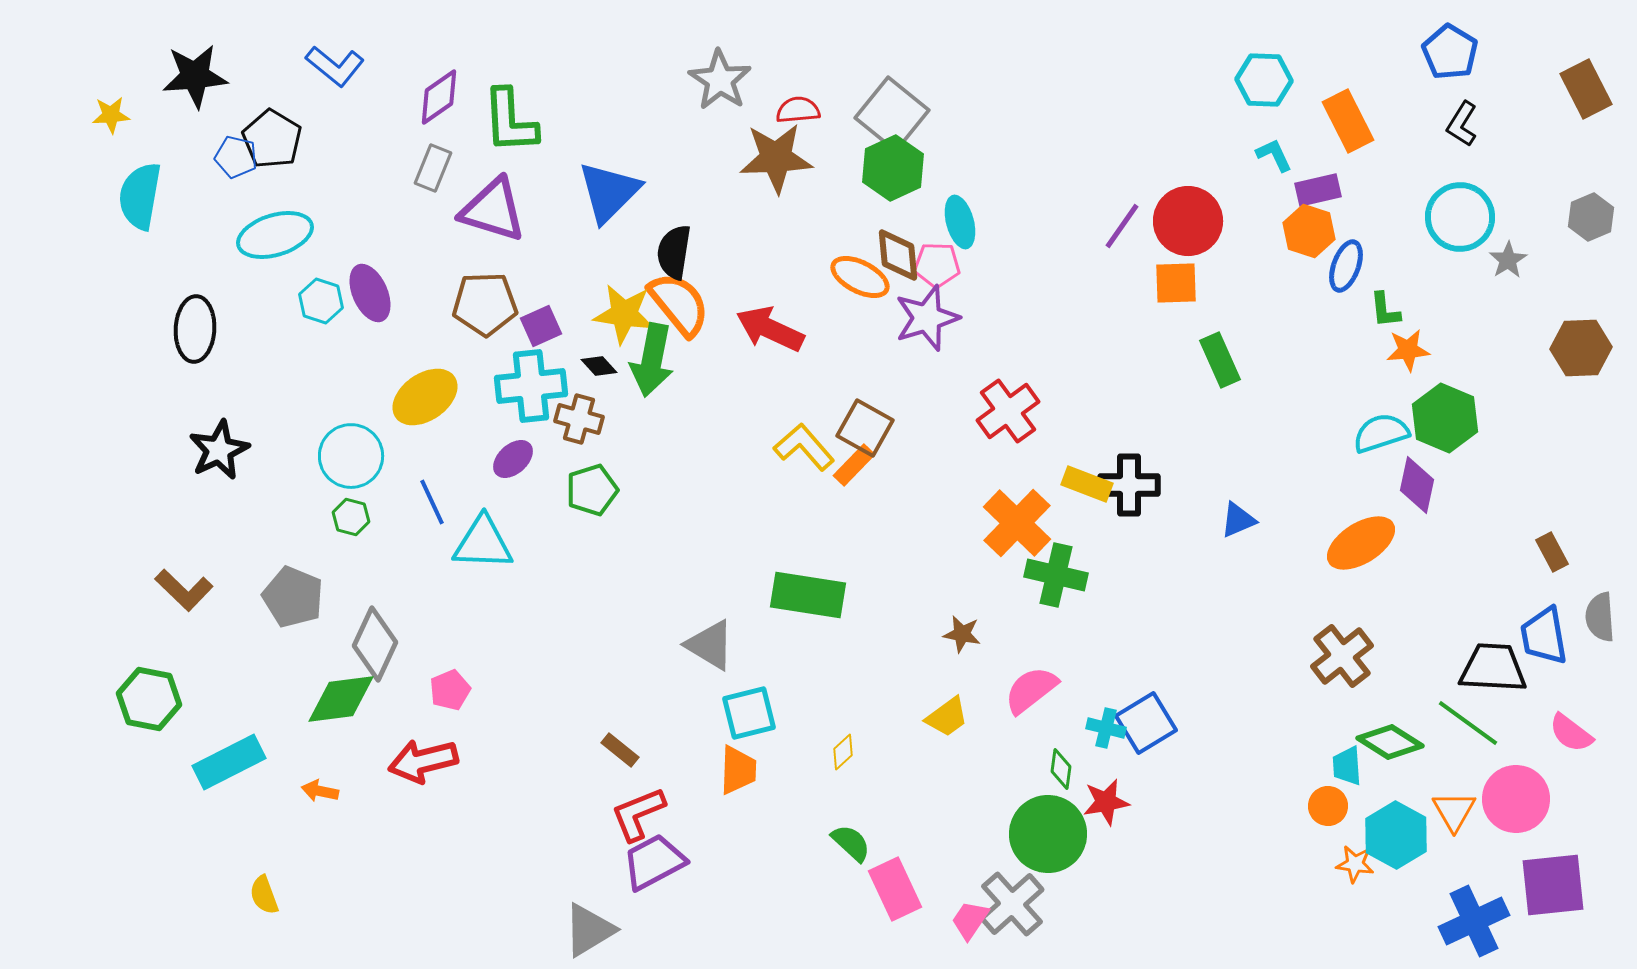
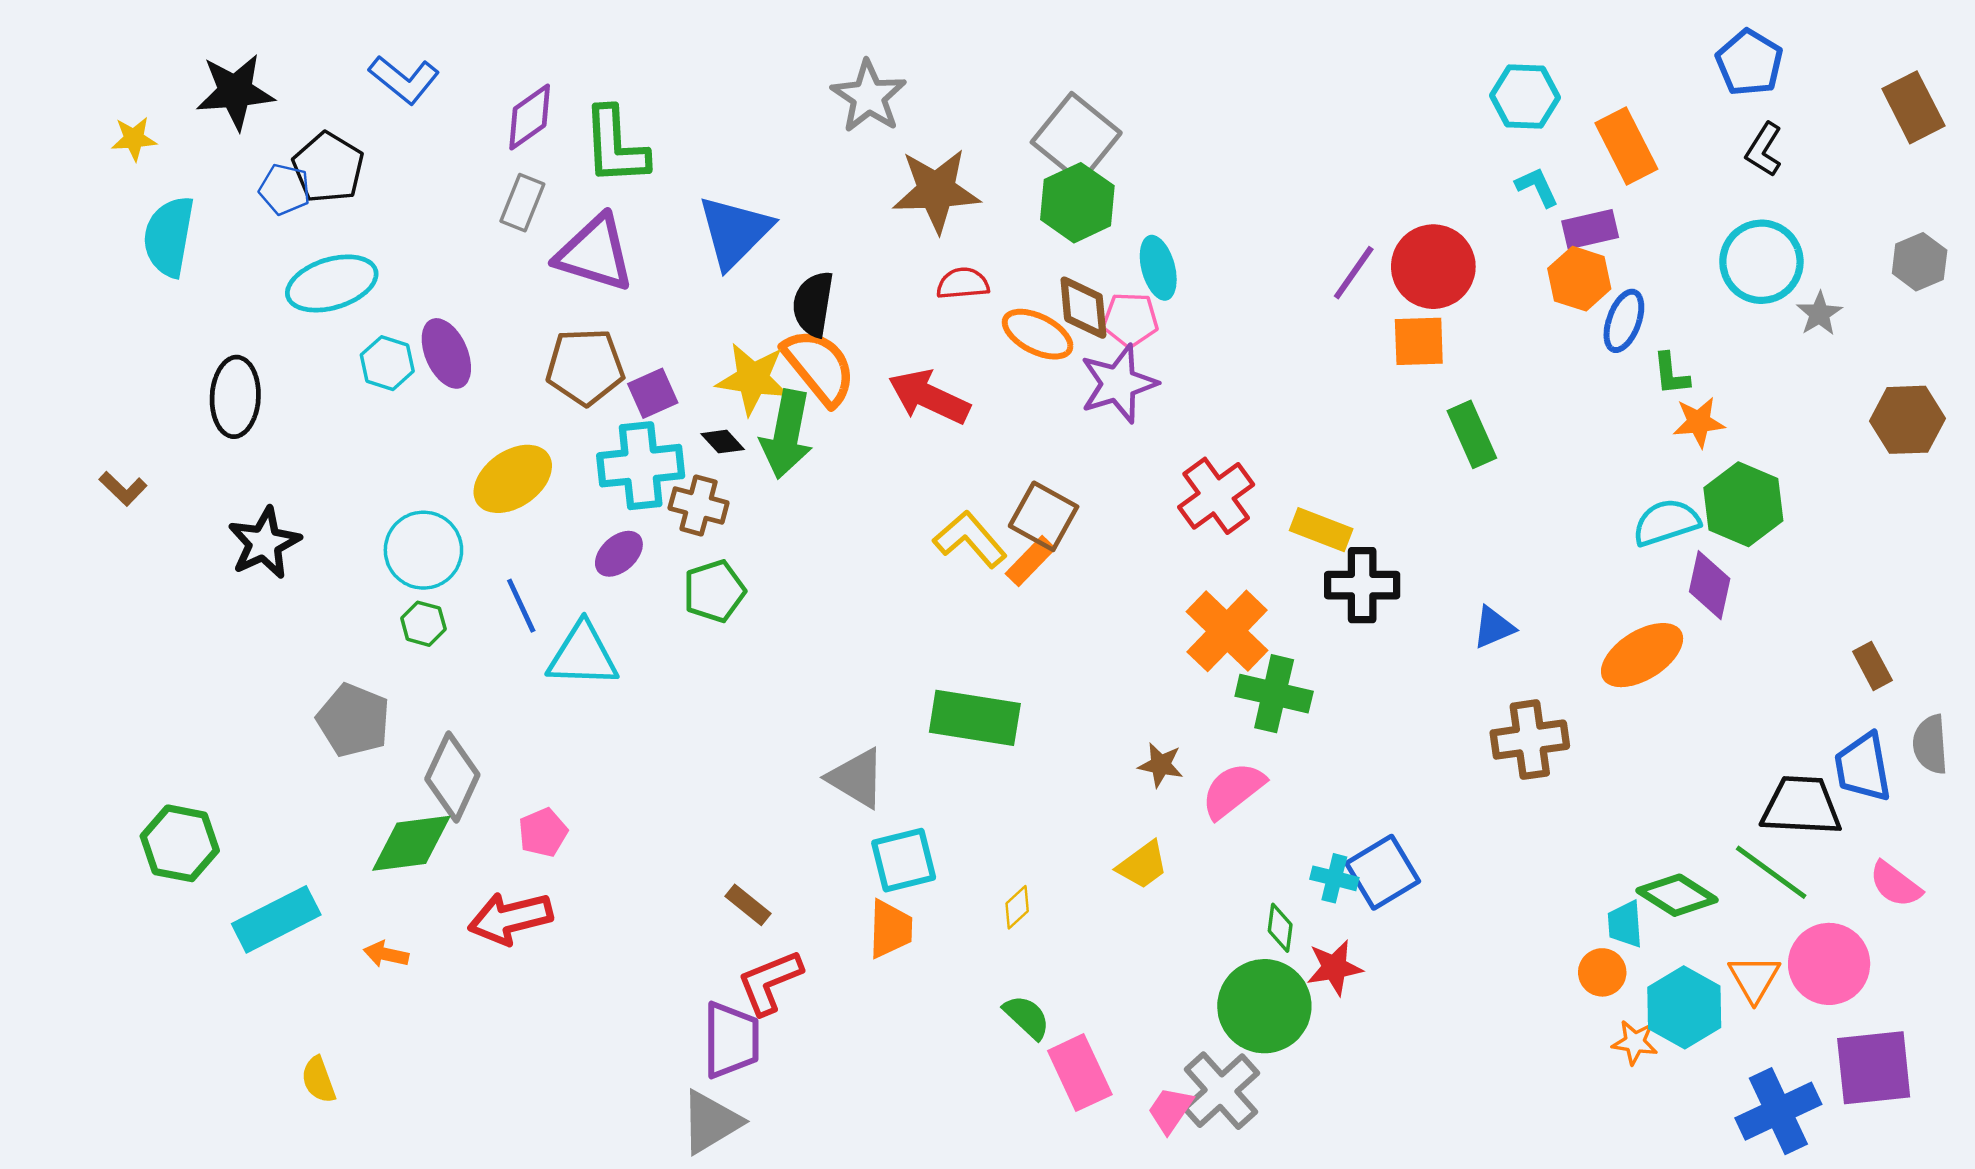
red semicircle: (798, 110) -> (963, 283), moved
yellow rectangle: (1087, 484) -> (1321, 530), moved
brown L-shape: (184, 590) -> (123, 489), moved, size x0.7
brown cross: (1342, 656) -> (1530, 740), moved, turned 30
pink semicircle: (1031, 690) -> (1233, 790), moved
purple trapezoid: (654, 862) -> (731, 1040), moved, turned 118

